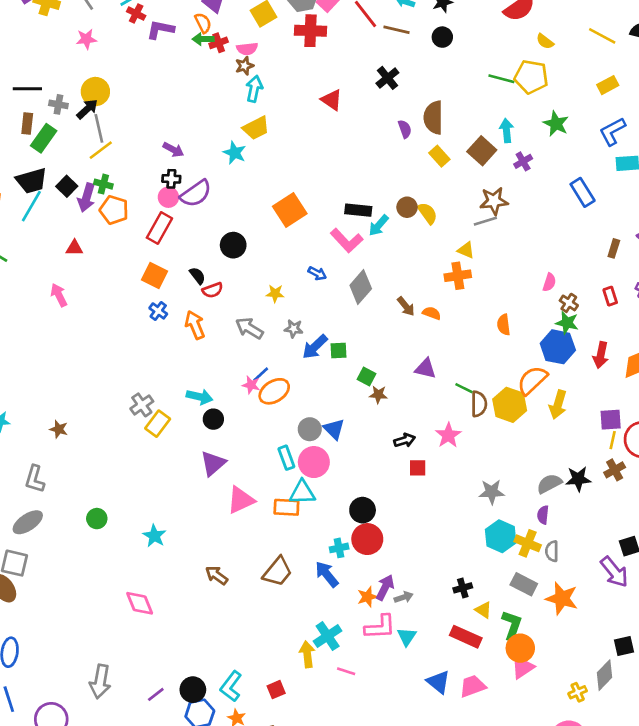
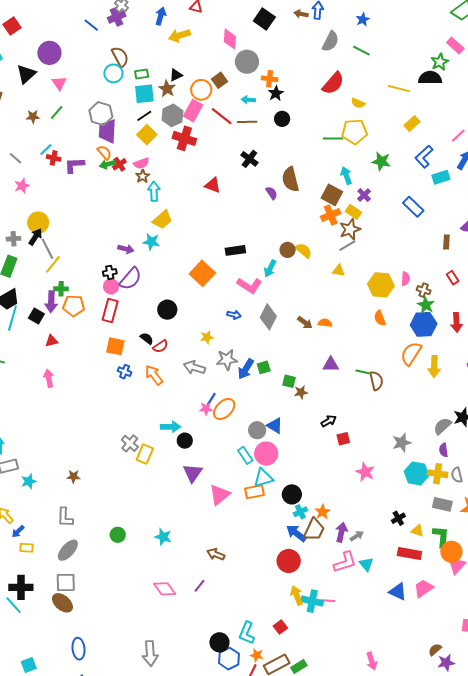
red cross: (310, 31) -> (184, 138), turned 30
purple arrow: (173, 150) -> (126, 249), moved
yellow rectangle: (439, 156) -> (353, 212), moved
black square: (67, 186) -> (36, 316), moved
black rectangle: (358, 210) -> (235, 250), moved
orange cross: (458, 276) -> (331, 215), moved
pink arrow: (59, 295) -> (49, 378), turned 30
green star: (567, 323) -> (426, 305), turned 30
gray star: (294, 329) -> (227, 360), size x1.5
yellow hexagon: (510, 405) -> (381, 285), moved
pink star: (448, 435) -> (365, 472), moved
black circle: (363, 510) -> (292, 494), moved
red circle: (367, 539) -> (289, 561), moved
brown trapezoid: (278, 572) -> (314, 530), moved
orange star: (367, 597) -> (322, 512), moved
cyan cross: (328, 636) -> (312, 601), moved, turned -30
purple line: (156, 694) -> (199, 586), moved

